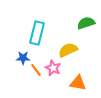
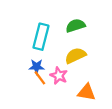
green semicircle: (86, 23) -> (75, 26), moved
blue star: (23, 58) -> (37, 67), moved

